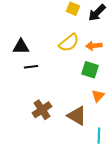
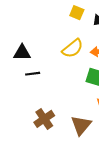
brown triangle: (77, 116) -> (81, 125), turned 40

